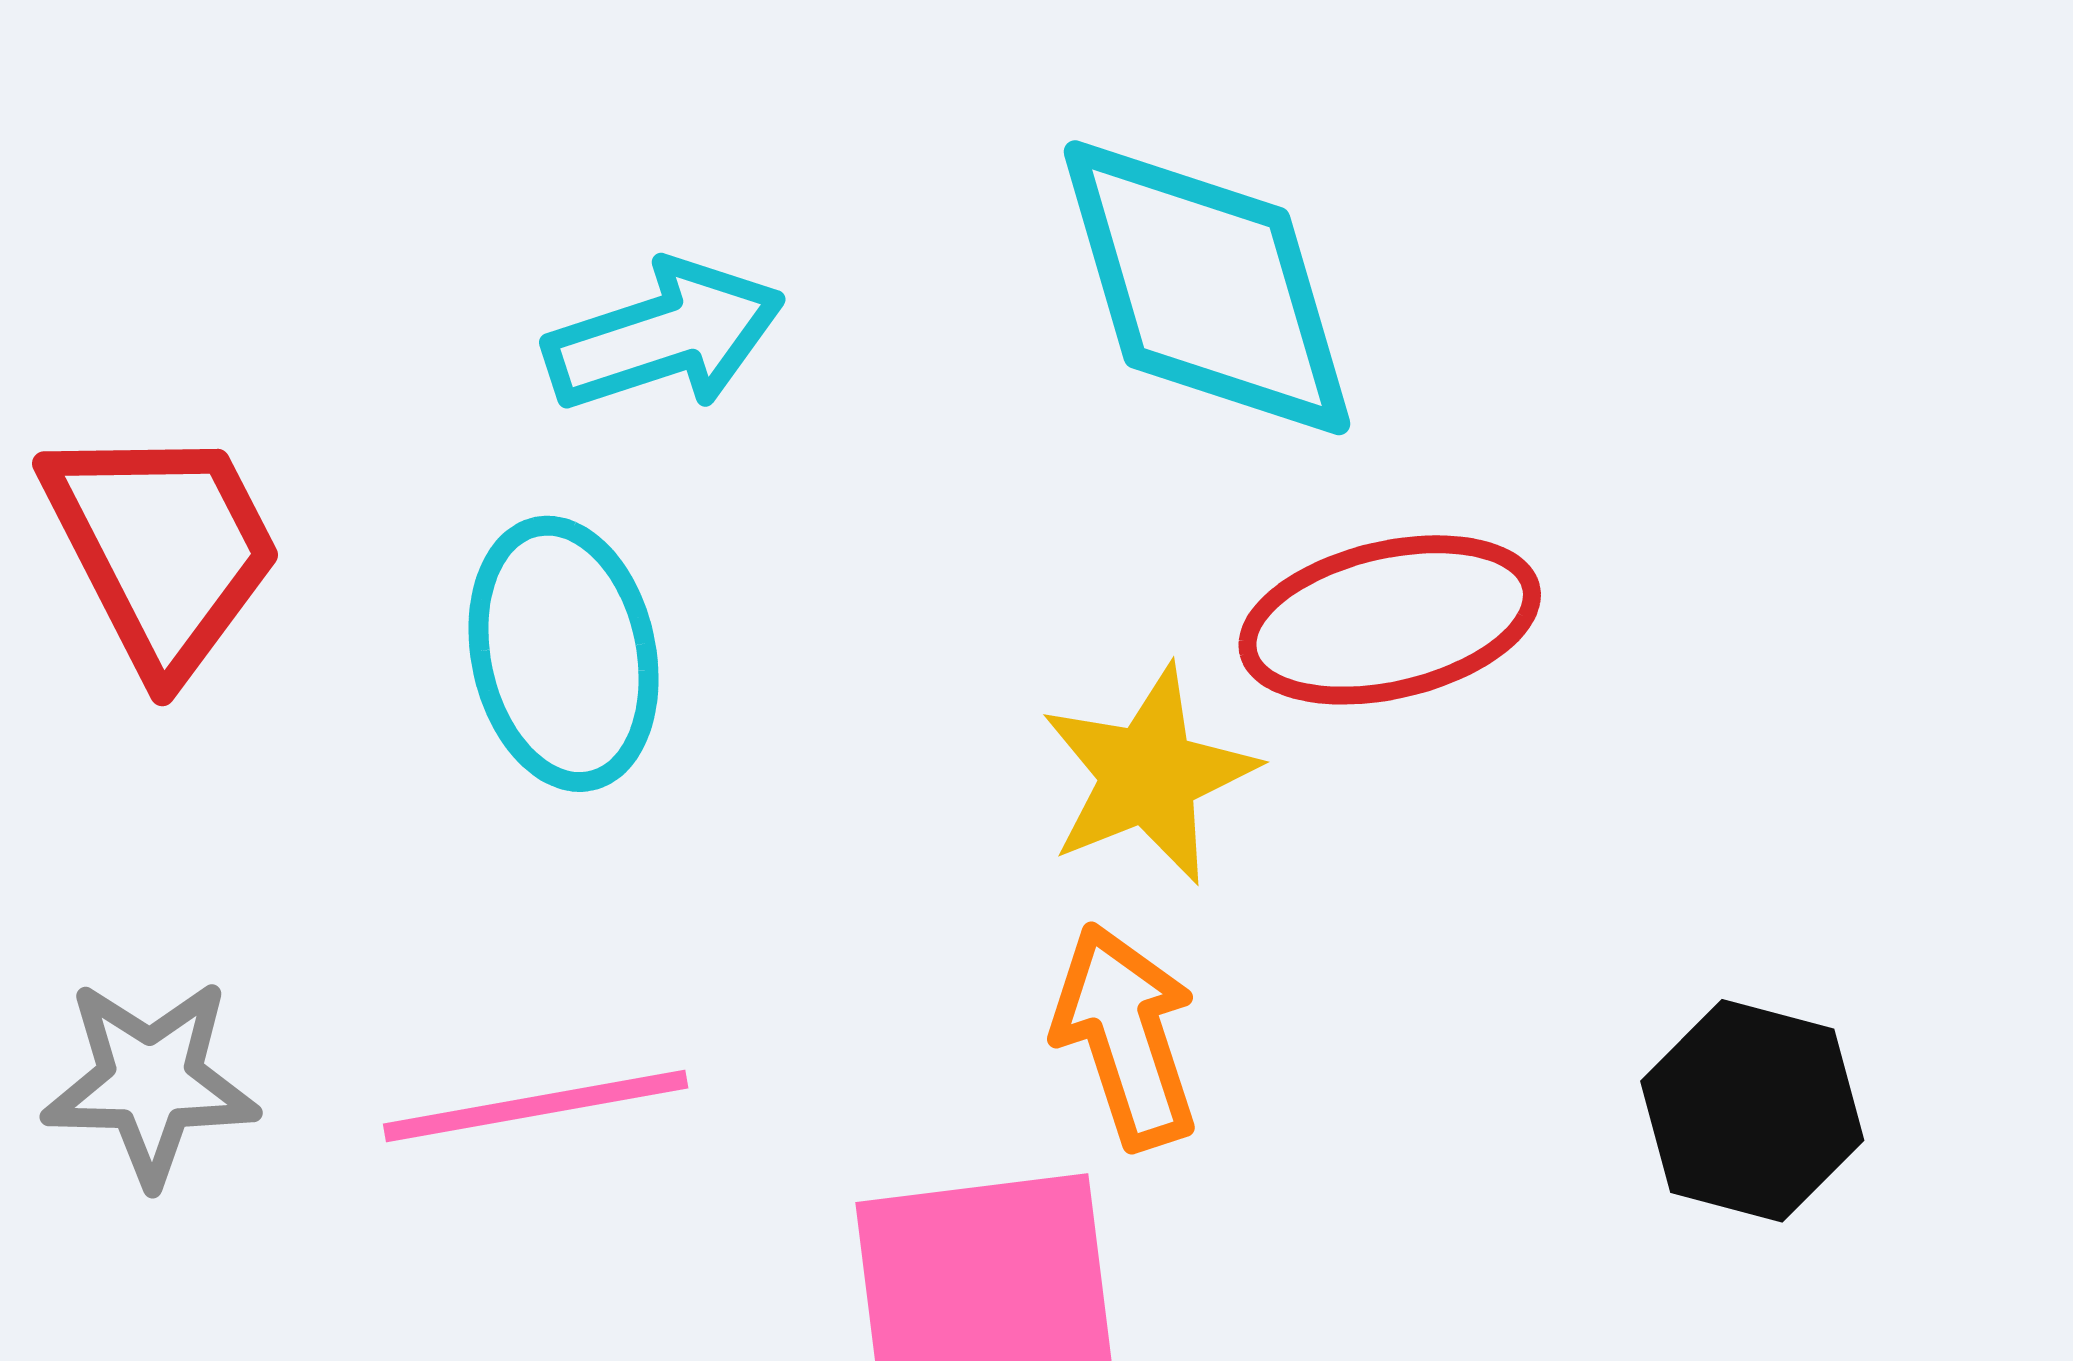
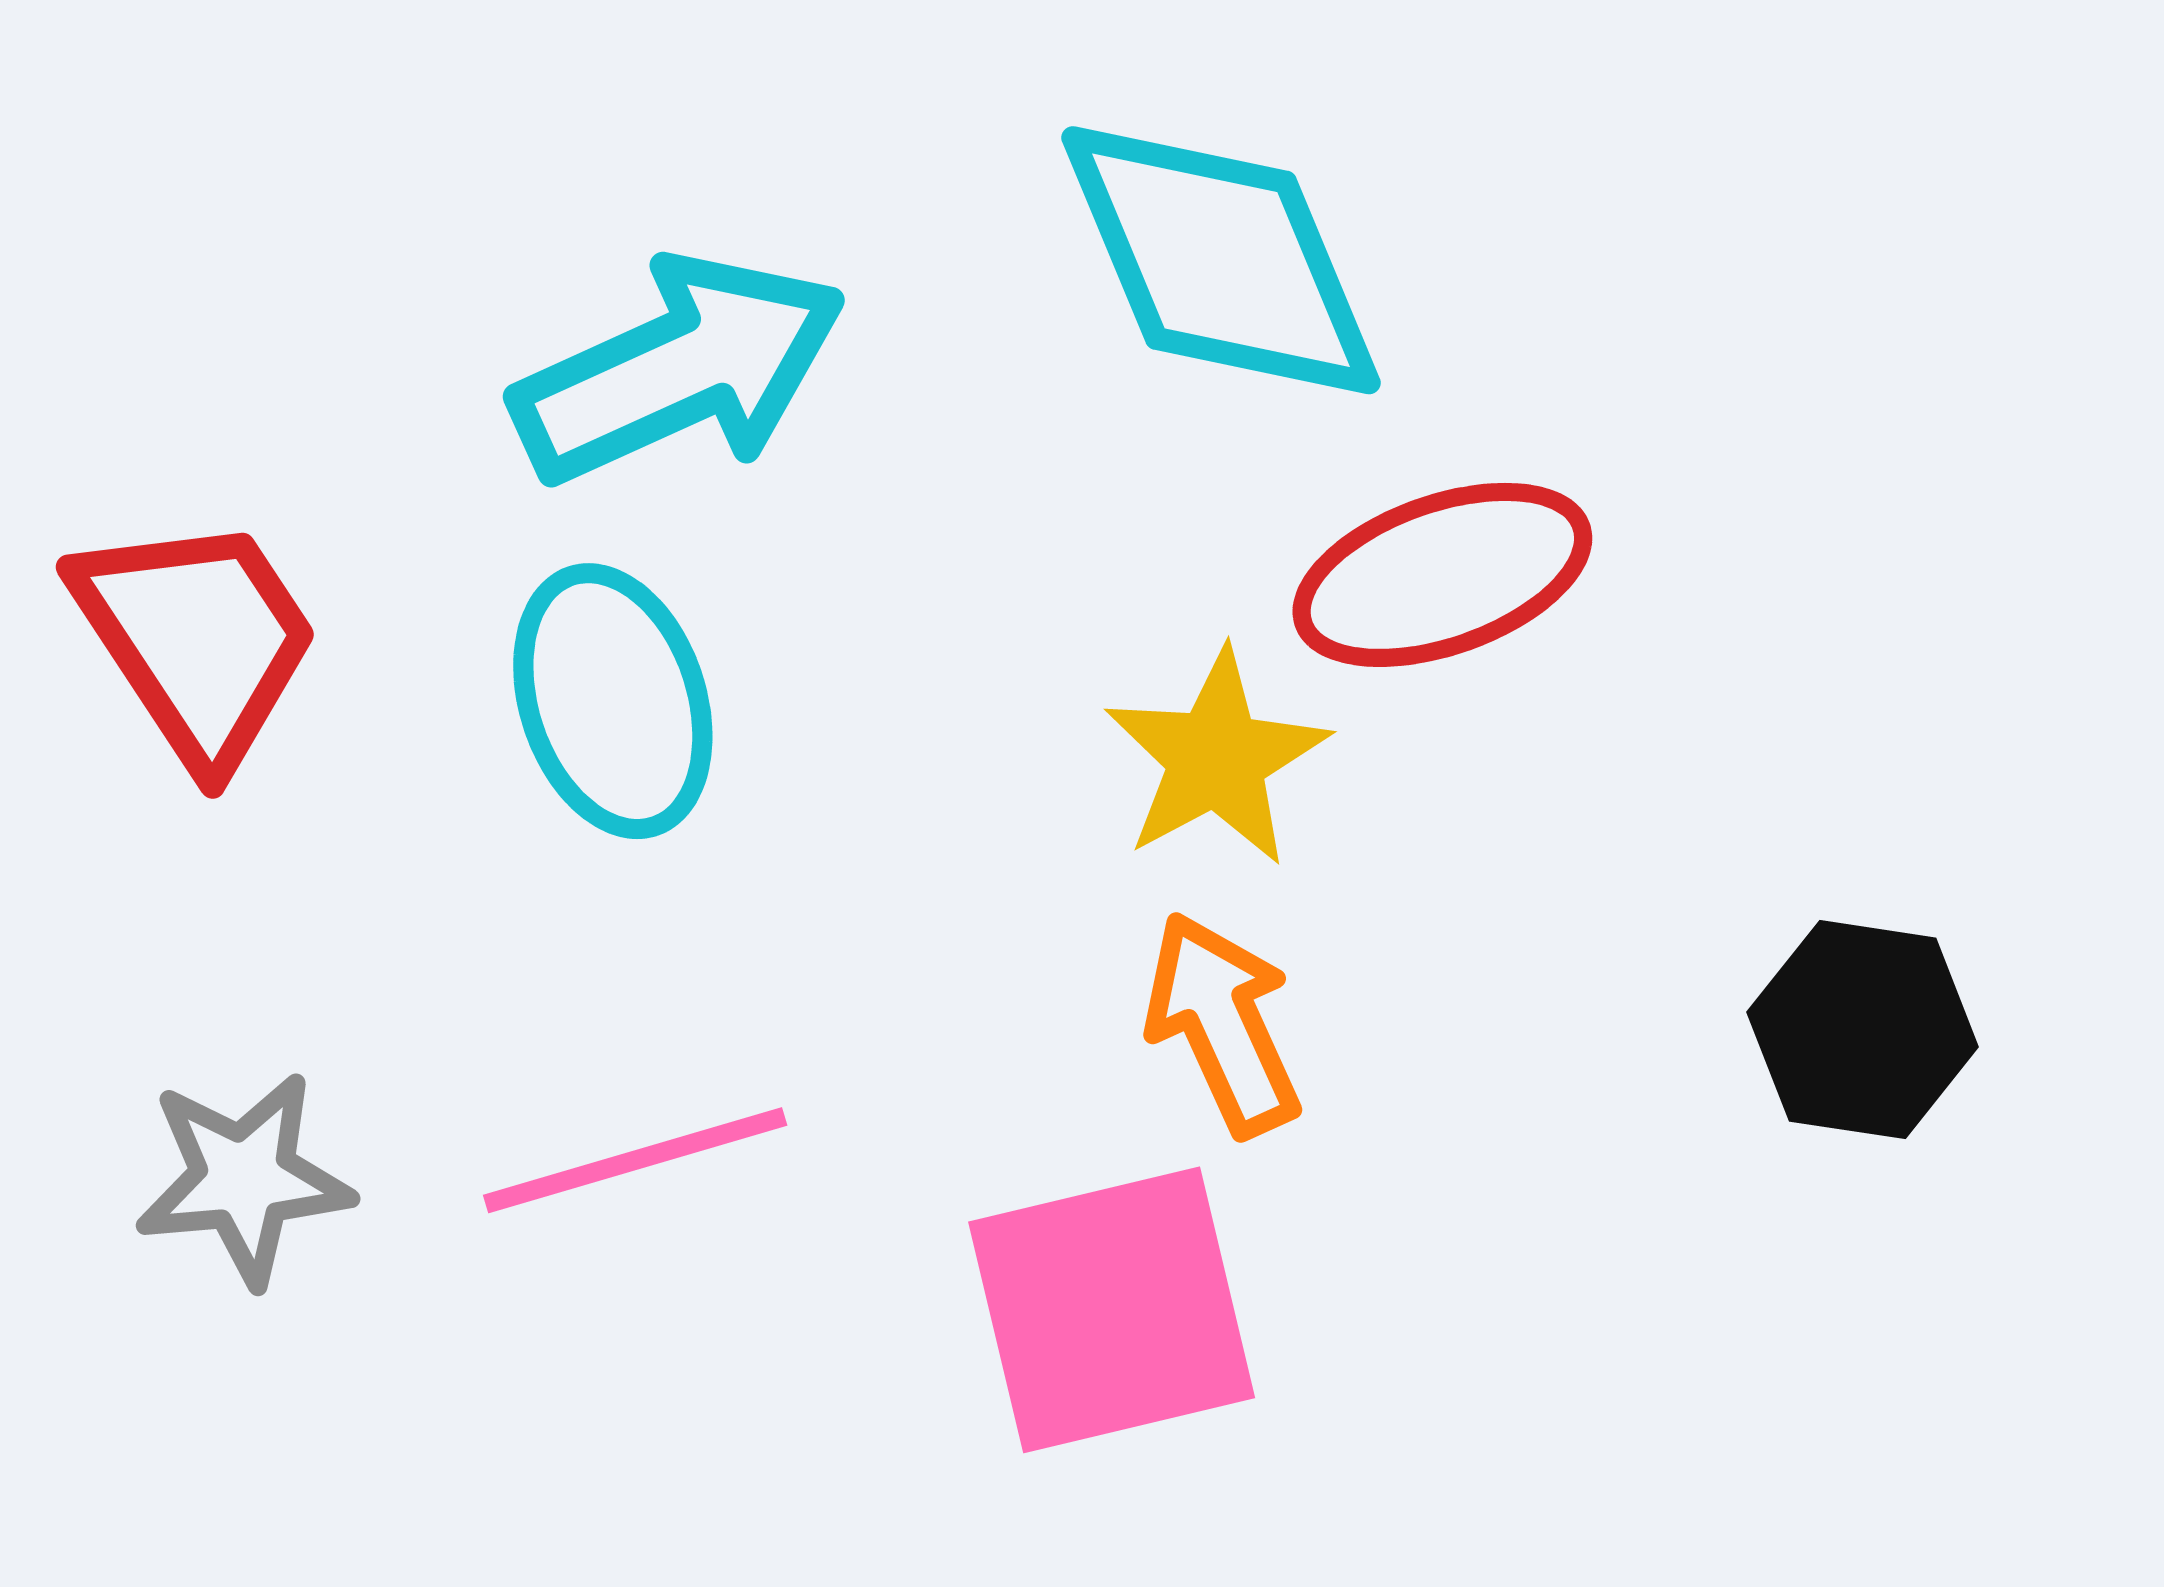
cyan arrow: (664, 336) -> (679, 369), size x1.4

